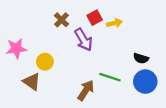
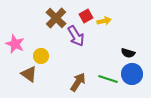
brown cross: (61, 20) -> (56, 18), size x1.5
pink star: (16, 48) -> (15, 44), turned 30
green line: (110, 77) -> (108, 79), moved

